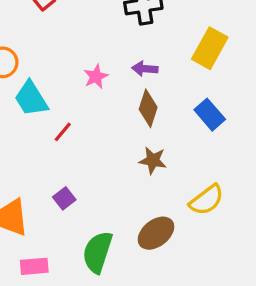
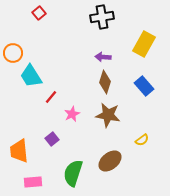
pink star: (96, 77) -> (72, 114), moved
brown star: (153, 160) -> (108, 115), size x1.4
yellow semicircle: (207, 200) -> (142, 140), size x0.6

